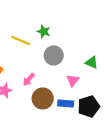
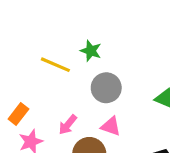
pink triangle: (73, 80) -> (111, 126), moved, turned -48

